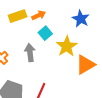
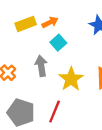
yellow star: (67, 46) -> (71, 79), moved

